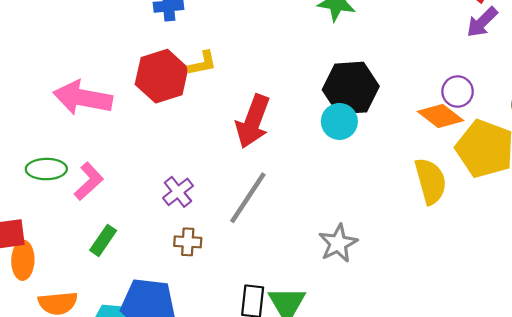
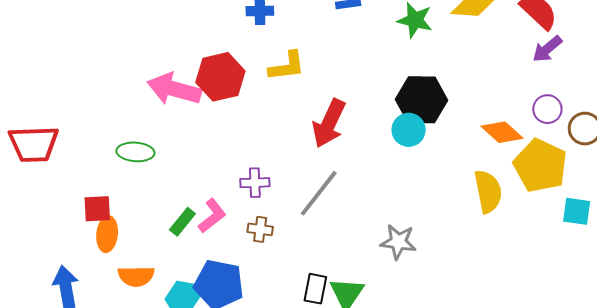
yellow L-shape: (202, 63) -> (287, 66), size x1.4
red hexagon: (162, 76) -> (220, 77), moved
purple circle: (458, 92) -> (547, 109), moved
pink L-shape: (89, 181) -> (212, 216), moved
purple cross: (178, 192) -> (255, 183), turned 32
gray star: (338, 243) -> (398, 242), turned 30

